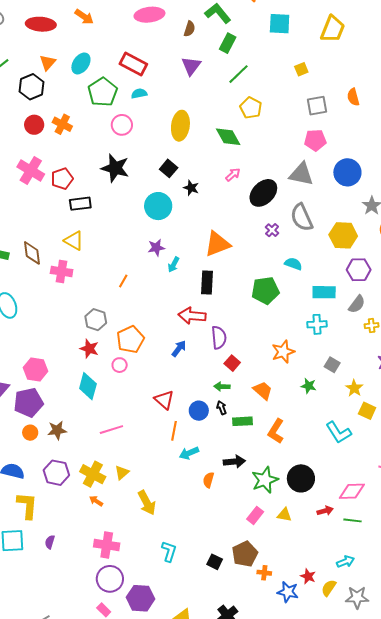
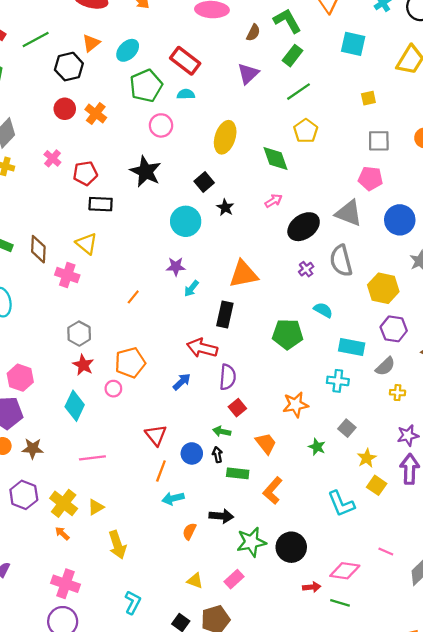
pink cross: (31, 171) -> (52, 158), size x0.6
gray hexagon: (96, 320) -> (79, 334), moved
yellow triangle: (284, 515) -> (195, 581), moved

